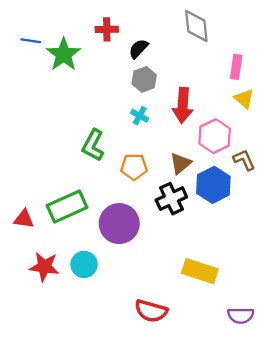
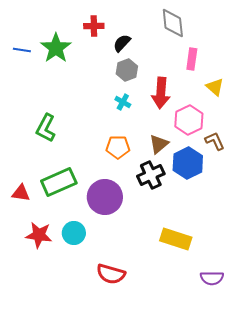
blue line: (31, 41) -> (22, 50), moved
pink rectangle: (236, 67) -> (192, 59), moved
green L-shape: (93, 145) -> (46, 128), moved
red semicircle: (151, 311) -> (111, 274), moved

